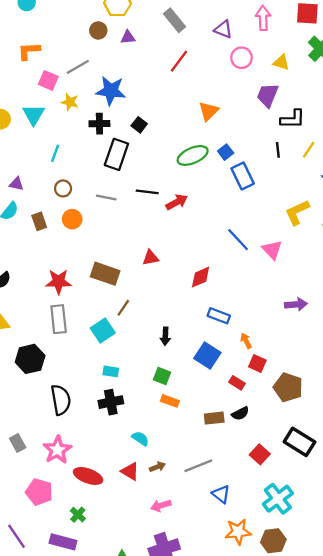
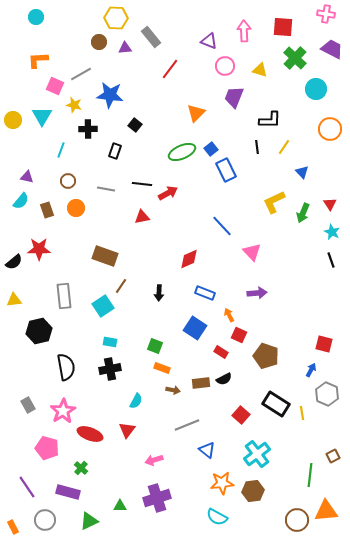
gray rectangle: (174, 20) -> (151, 37), moved
purple trapezoid: (268, 95) -> (234, 97), moved
black cross: (99, 124) -> (88, 129), moved
black rectangle: (116, 154) -> (115, 151), size x0.6
pink triangle: (272, 250) -> (252, 252), moved
red triangle: (151, 258) -> (142, 217), moved
red star: (59, 282) -> (39, 249), moved
purple arrow: (296, 304) -> (257, 293), moved
black arrow: (165, 336) -> (159, 293), moved
cyan semicircle: (140, 438) -> (136, 401), turned 84
brown arrow: (157, 467) -> (173, 390), moved, turned 32
red triangle: (130, 471) -> (127, 430), turned 36

